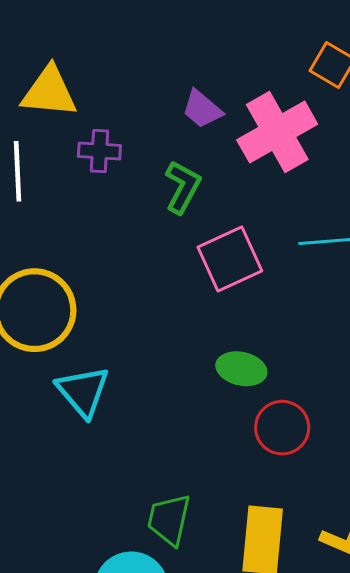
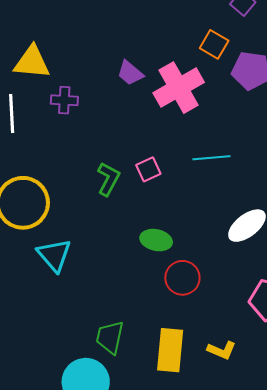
green L-shape: (183, 187) -> (108, 179), moved
pink square: (230, 259) -> (148, 169), size x0.6

